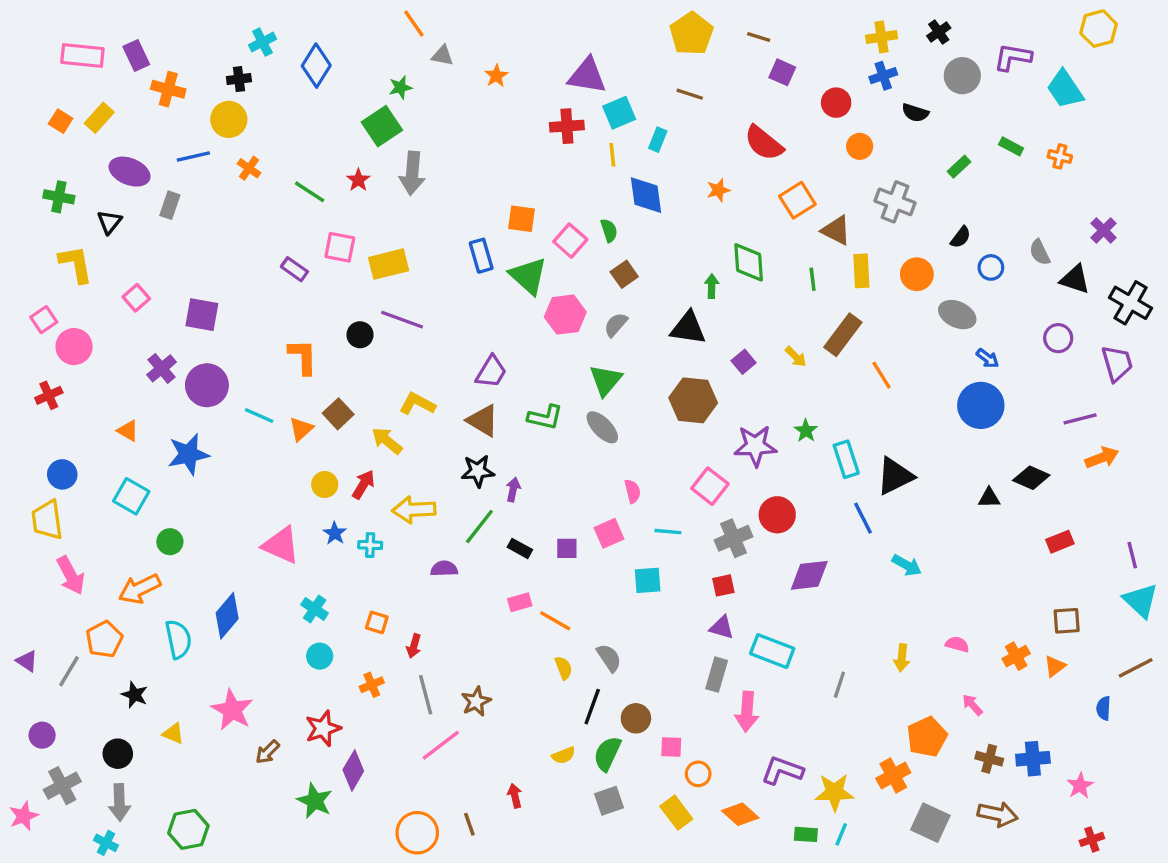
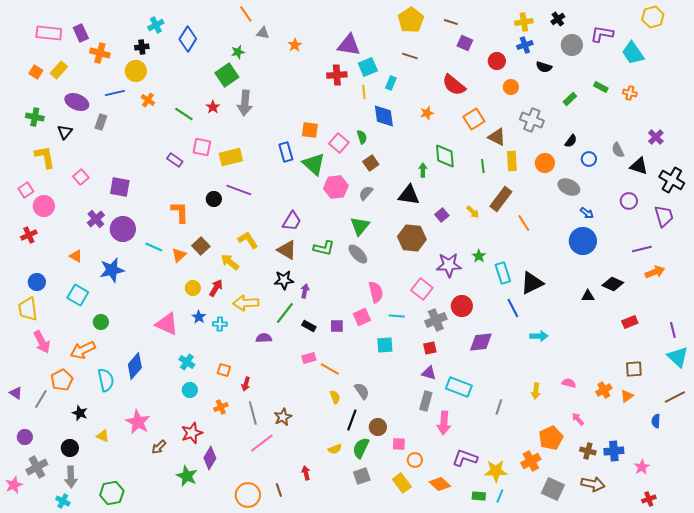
yellow L-shape: (417, 404) -> (248, 240), turned 30
pink semicircle: (633, 491) -> (376, 292), size x1.5
cyan arrow: (907, 565) -> (539, 336), turned -30

